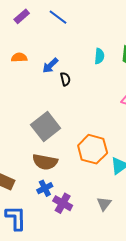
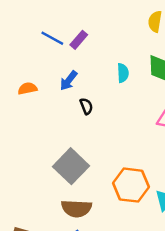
purple rectangle: (22, 16) -> (79, 40), moved
blue line: (58, 17) -> (52, 38), moved
blue arrow: (50, 65) -> (69, 81), moved

